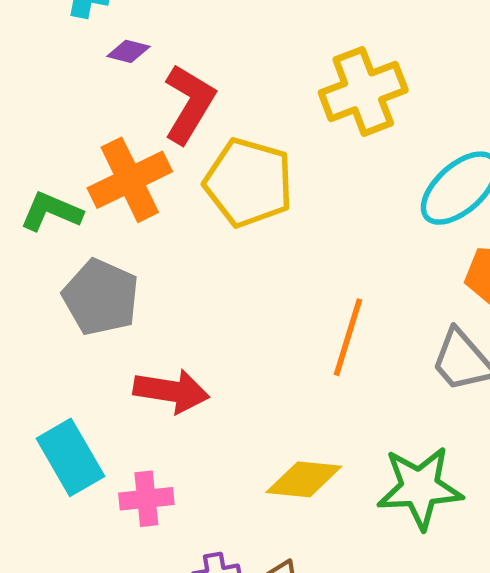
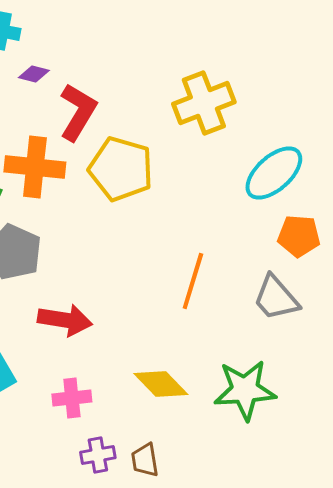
orange cross: (130, 180) -> (35, 167), turned 32
yellow diamond: (304, 479) -> (161, 384), turned 40
pink cross: (146, 499) -> (72, 398), moved

